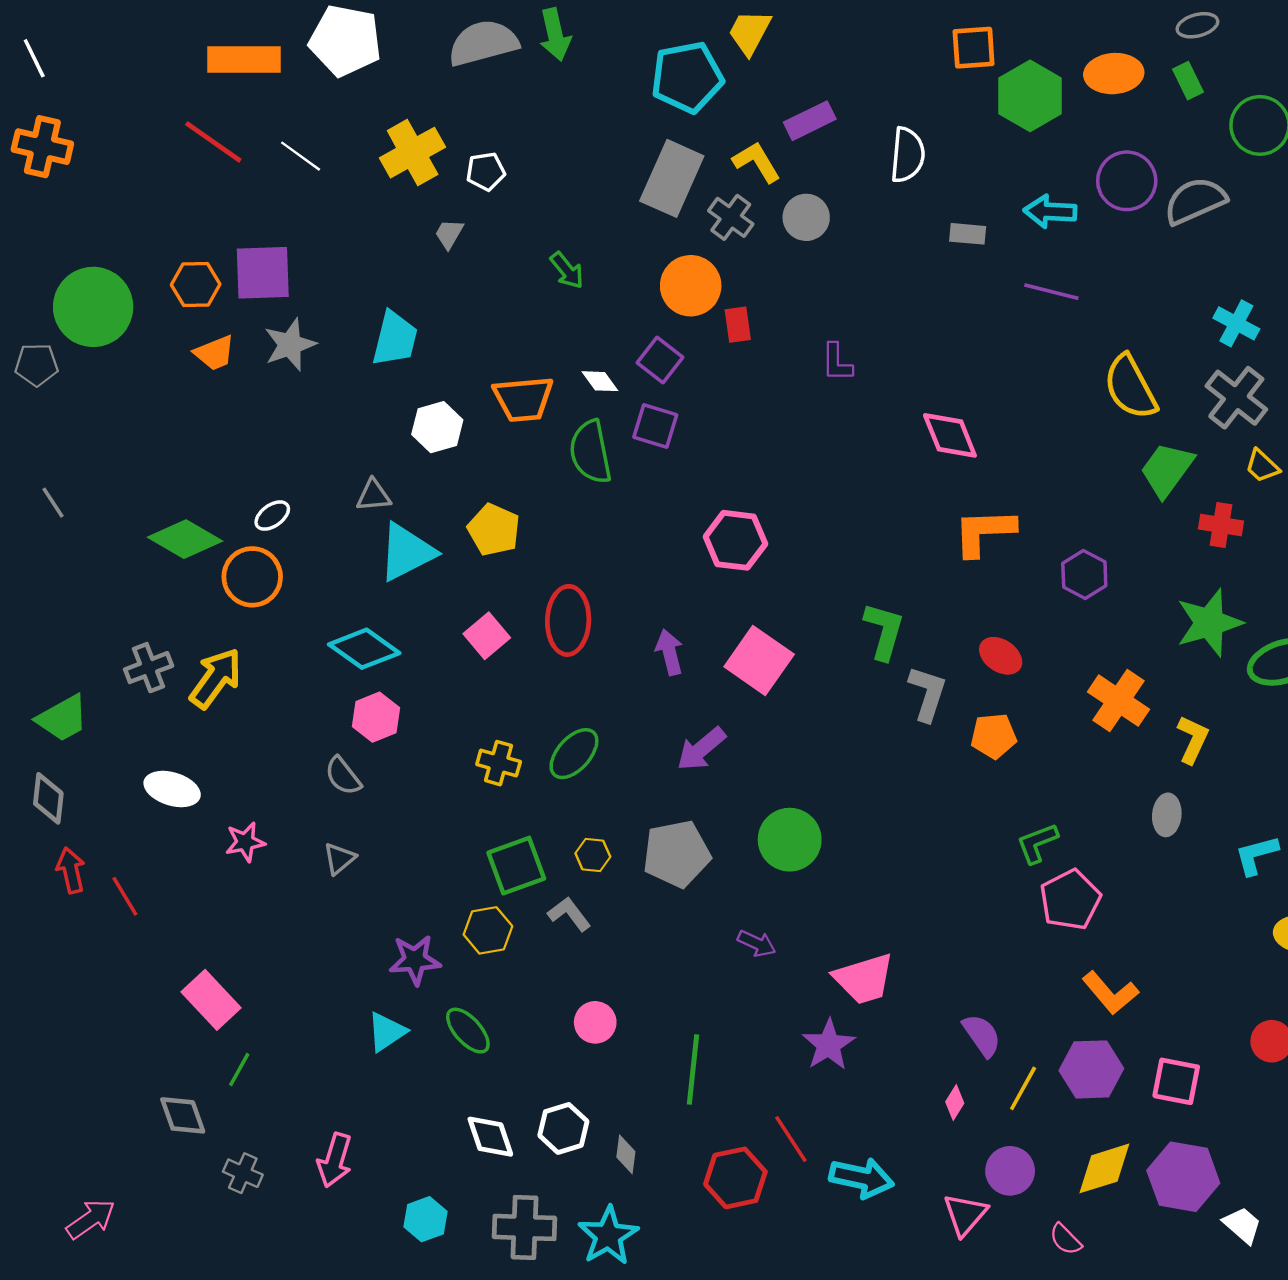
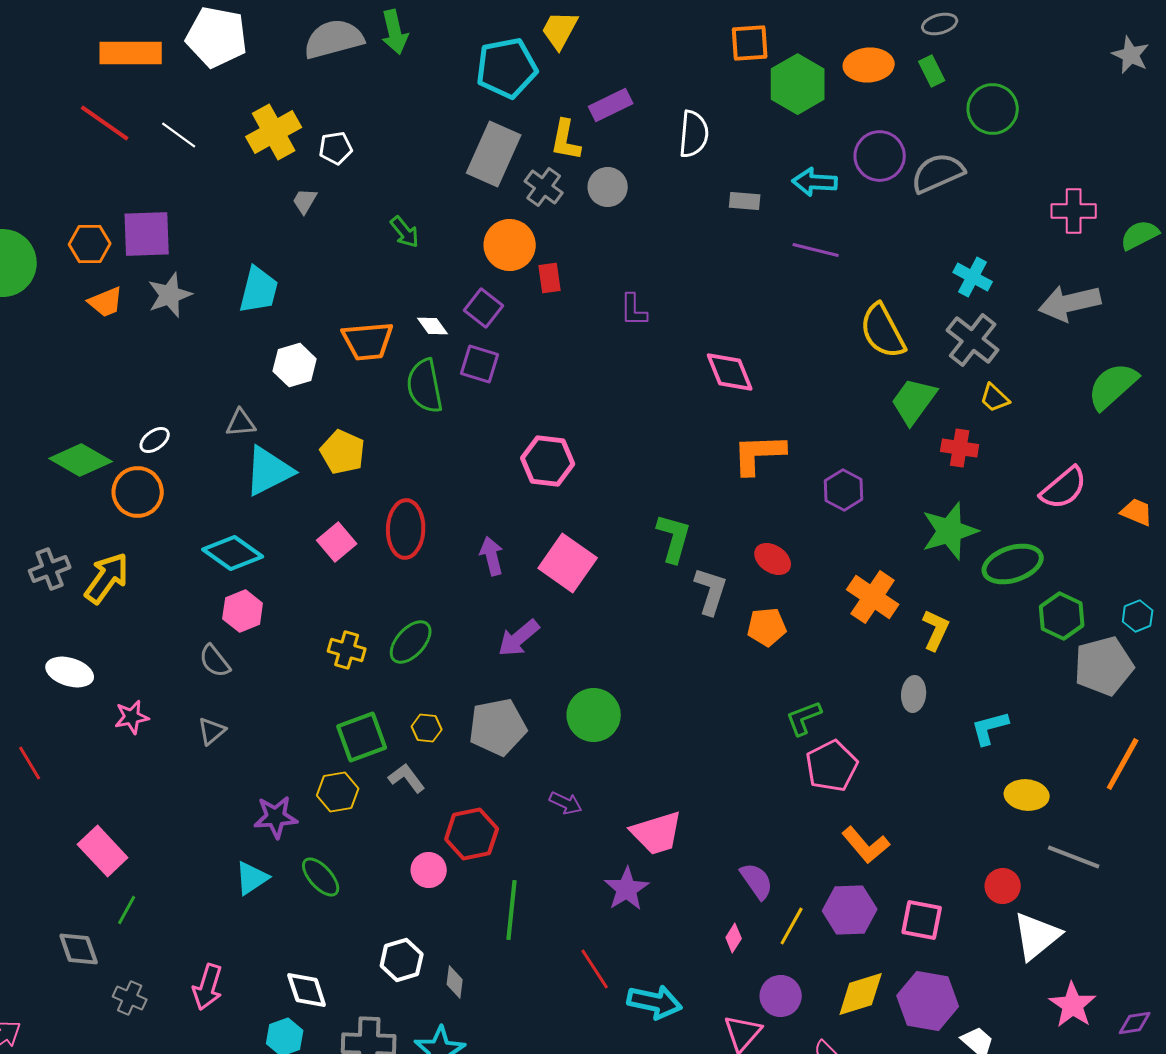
yellow L-shape: (757, 162) -> (566, 140), turned -138
white diamond: (490, 1137) -> (307, 990), moved
red hexagon: (735, 1178) -> (472, 834), moved

